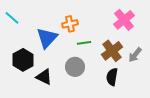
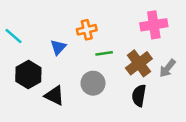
cyan line: (12, 18) -> (14, 36), moved
pink cross: (124, 20) -> (154, 25), turned 30
blue triangle: (47, 38) -> (58, 47), size x0.6

